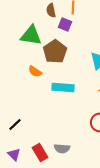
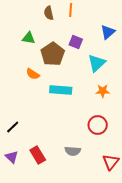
purple square: (65, 24) -> (76, 42), moved
green triangle: (31, 36) -> (29, 38), size x0.6
gray semicircle: (62, 148) -> (73, 151), moved

